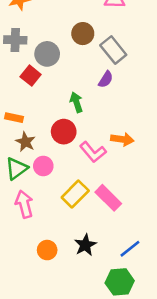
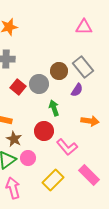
brown circle: (83, 34) -> (59, 71), moved
gray circle: (47, 54) -> (39, 84), moved
orange arrow: (122, 139) -> (90, 121), moved
pink rectangle: (108, 198) -> (89, 175), moved

